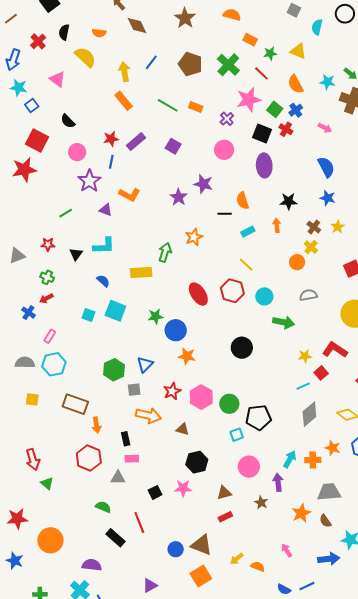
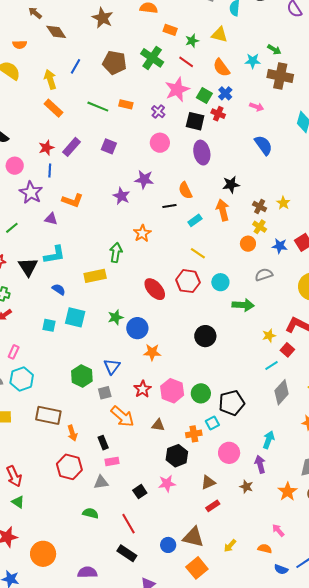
blue star: (328, 198) -> (280, 246), moved
orange arrow: (277, 225) -> (223, 210), size x1.5
black triangle: (76, 254) -> (28, 267), size x1.5
orange arrow: (148, 415) -> (122, 416), turned 35
orange cross: (313, 460) -> (194, 434), moved
green triangle: (47, 483) -> (18, 502), moved
black rectangle: (115, 538) -> (127, 553), moved
orange semicircle: (258, 567) -> (265, 549), moved

